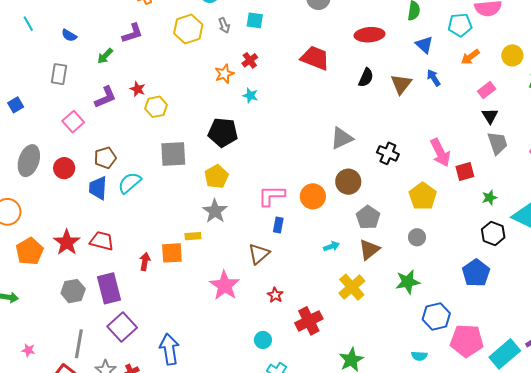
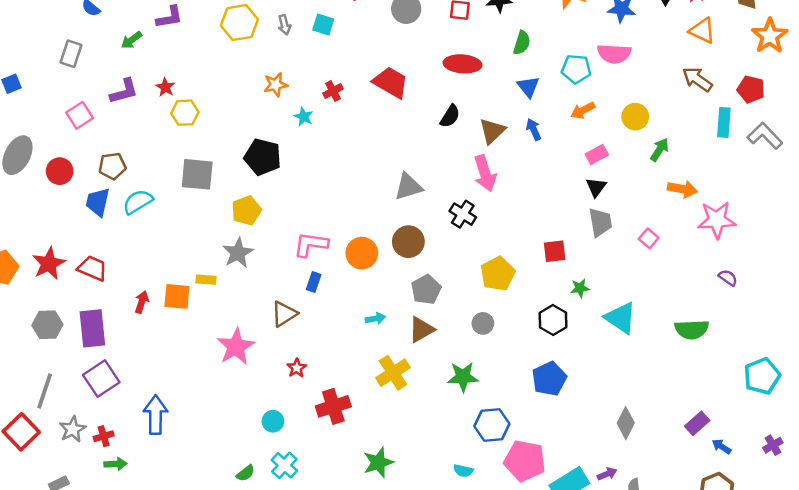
red cross: (250, 60) -> (333, 91), moved
pink arrow: (440, 153) -> (485, 173), moved
black hexagon: (493, 233) -> (553, 320), moved

